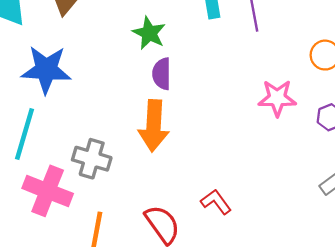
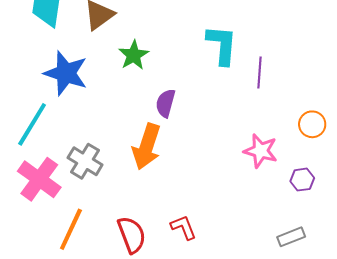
green star: (149, 33) -> (134, 55), moved

